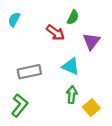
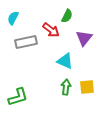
gray rectangle: (29, 72) -> (26, 42), moved
green L-shape: (20, 105) -> (18, 97), turned 35
yellow square: (91, 108) -> (87, 87), moved, turned 35

